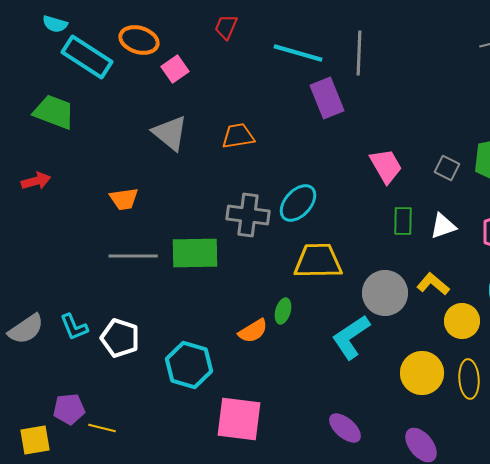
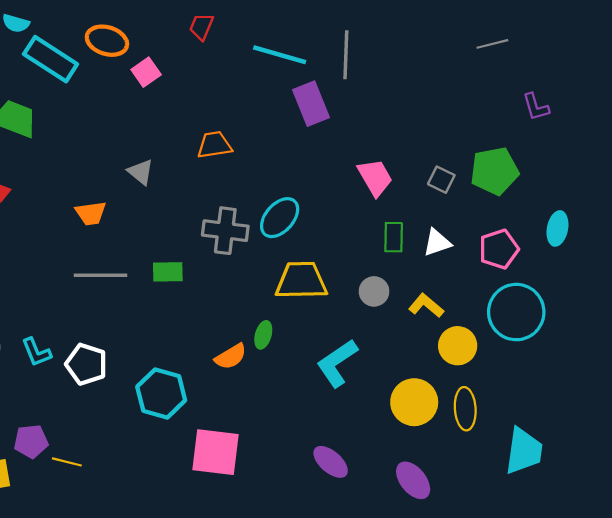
gray triangle: (170, 133) -> (141, 172), moved, size x0.7
green rectangle: (195, 253) -> (168, 272), size x0.6
gray circle: (385, 293) -> (374, 291), moved, size x0.6

